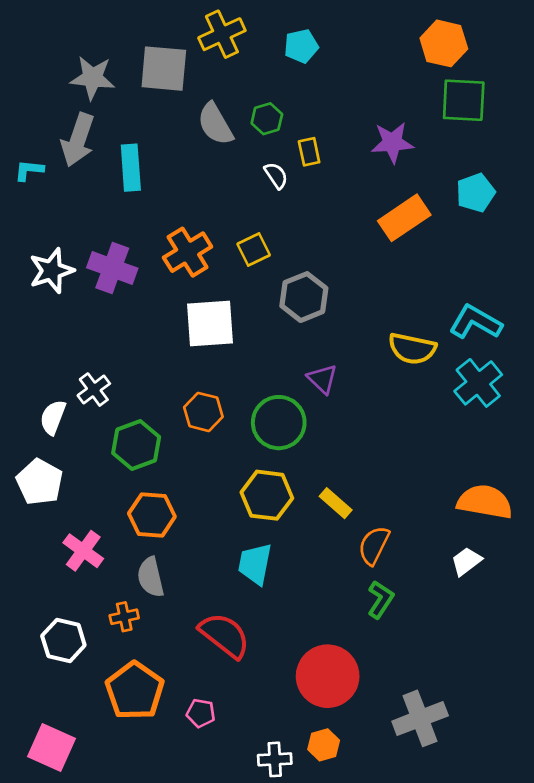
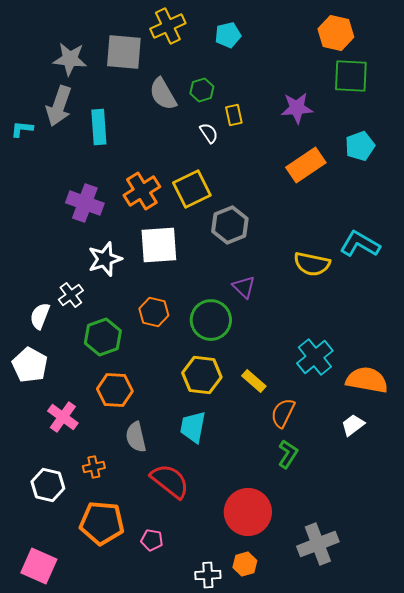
yellow square: (254, 249) -> (192, 189), size x1.5
white star: (52, 271) -> (105, 259), moved
cyan cross: (478, 383) -> (315, 357), moved
gray semicircle: (151, 577) -> (136, 437), moved
orange pentagon: (135, 691) -> (102, 523), turned -30

